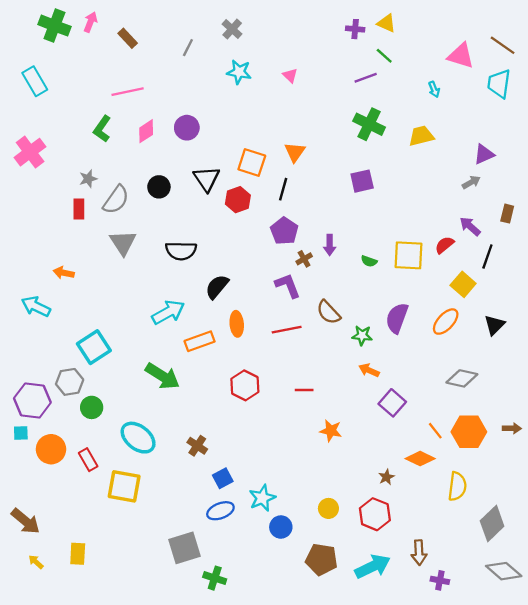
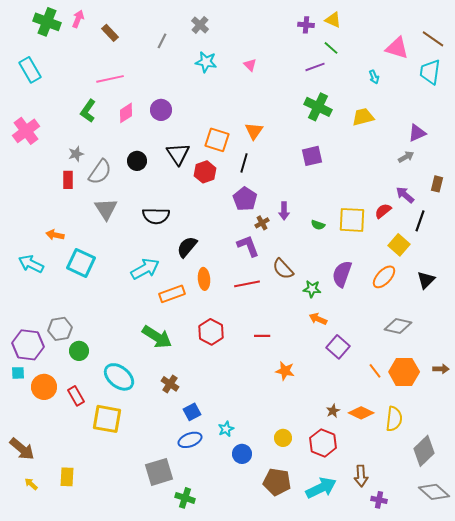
cyan square: (94, 347) -> (81, 263), moved, turned -32
green arrow: (162, 376) -> (157, 337), moved
orange diamond: (420, 459) -> (361, 413), moved
cyan star: (262, 498) -> (226, 429), size x0.7

